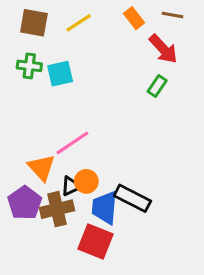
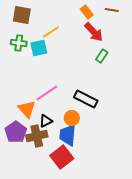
yellow line: (79, 23) -> (51, 32), moved
red arrow: (163, 49) -> (94, 32), moved
orange circle: (86, 181) -> (72, 118), moved
black rectangle: (132, 198) -> (86, 99), moved
red square: (95, 241) -> (62, 157), turned 30

